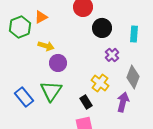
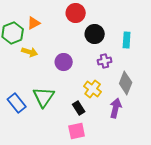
yellow arrow: (46, 46) -> (30, 52), moved
purple cross: (112, 55) -> (105, 61), turned 32
purple circle: (58, 63) -> (64, 62), moved

